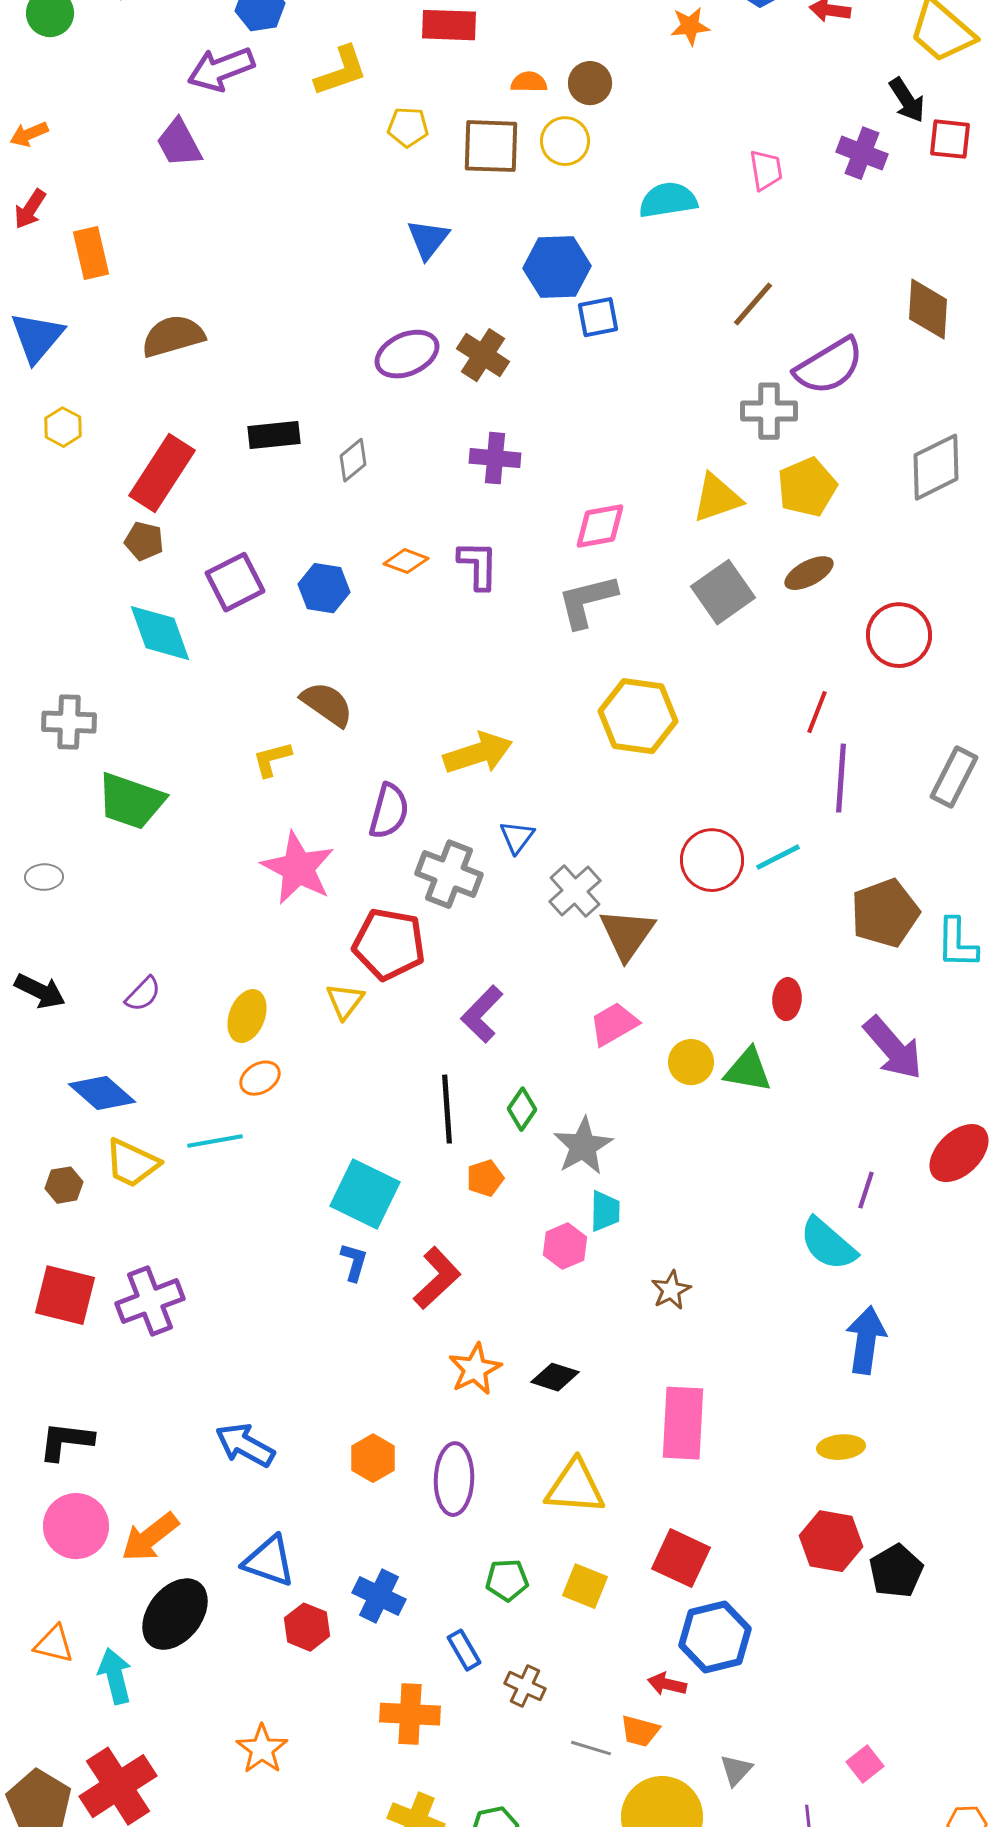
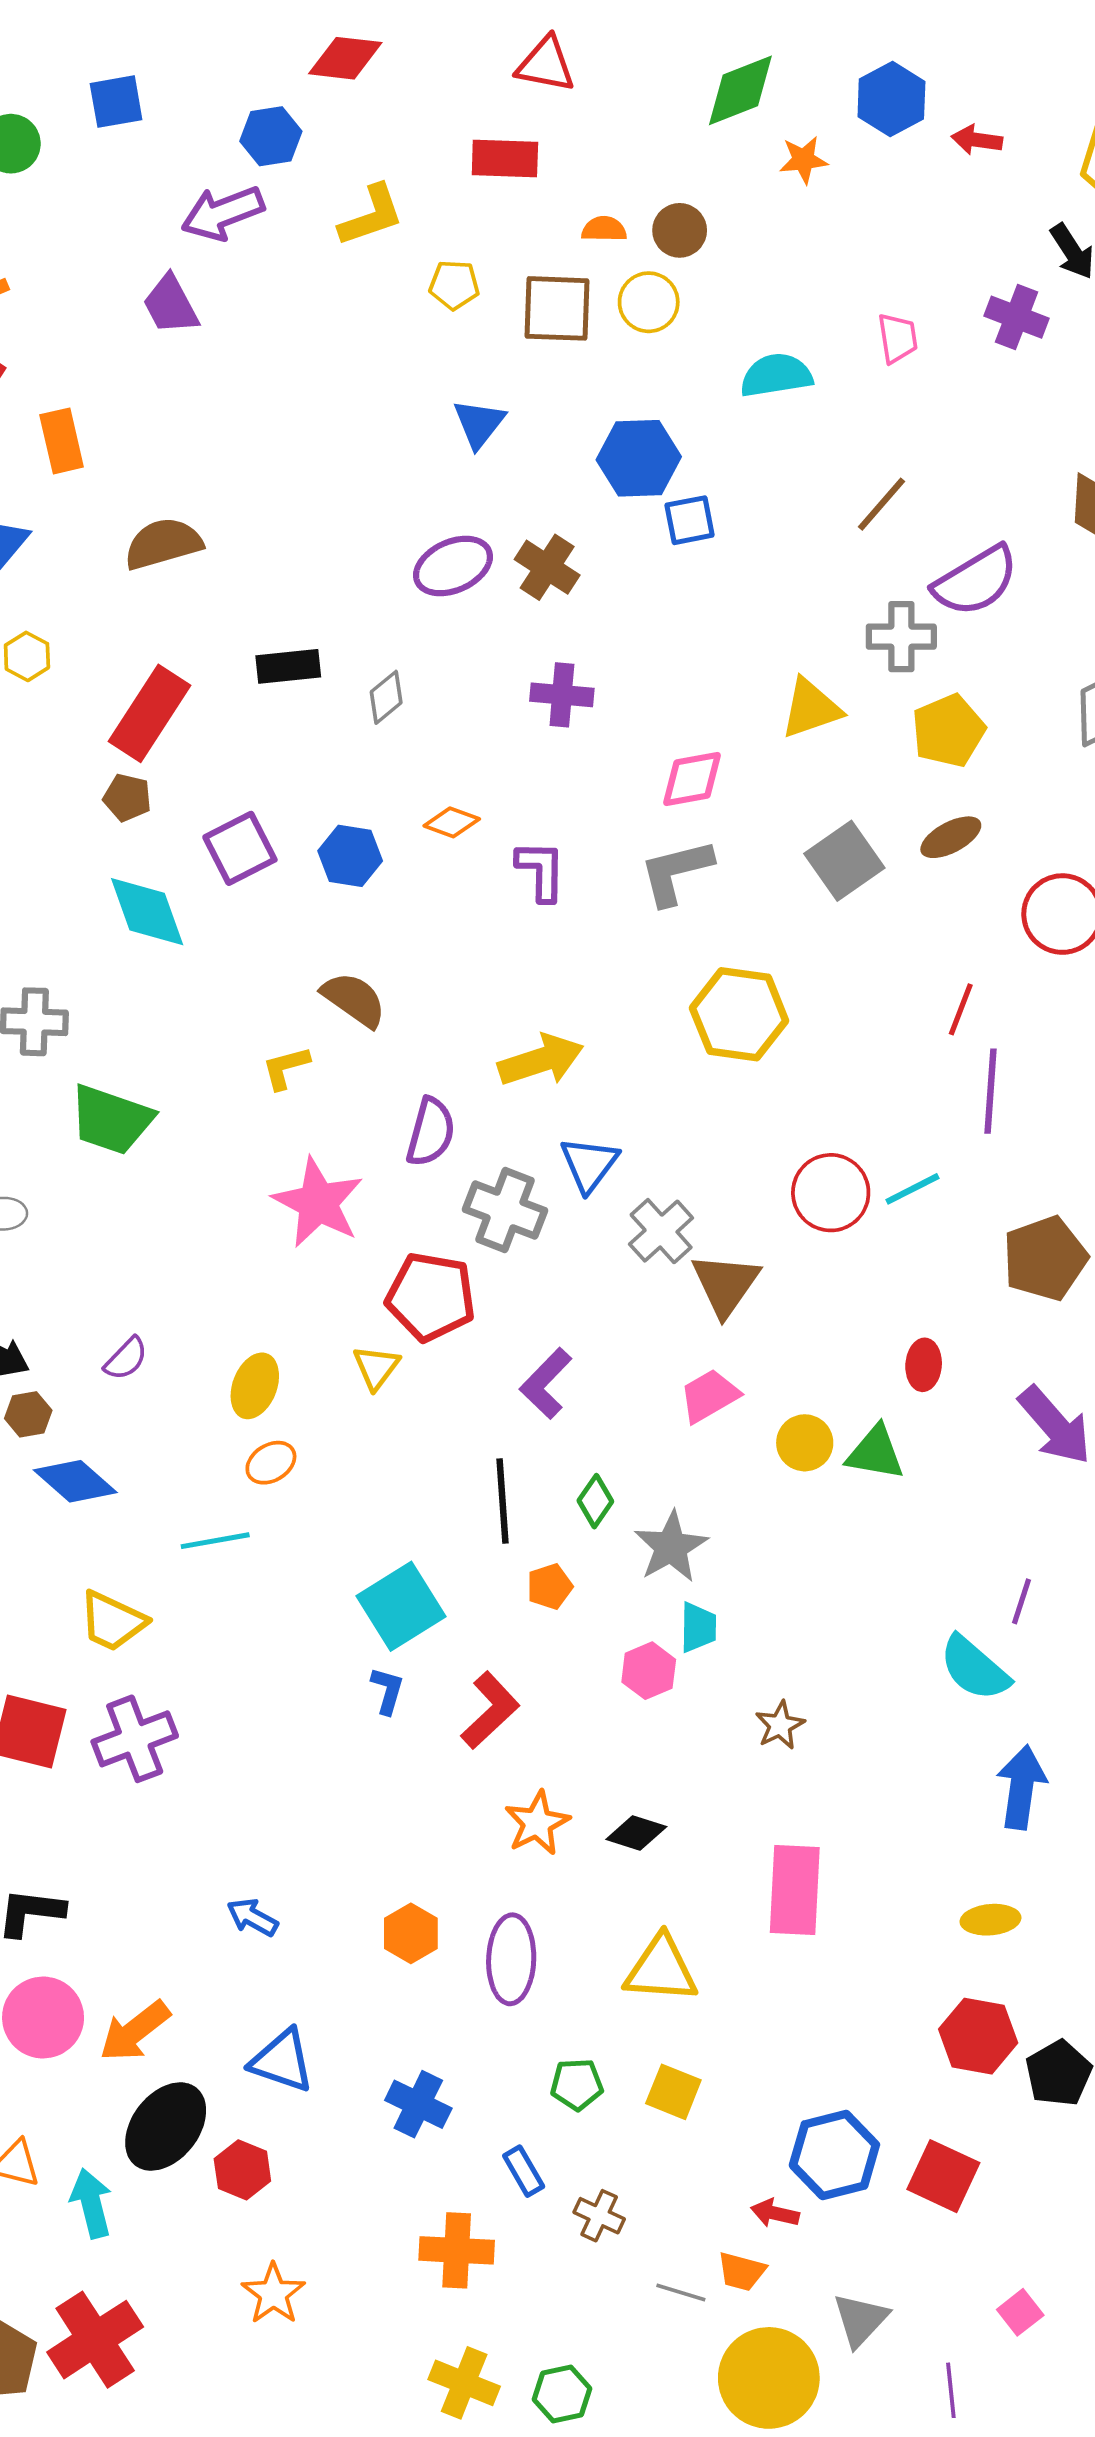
yellow triangle: (717, 498) -> (811, 708), moved
purple L-shape: (478, 565) -> (541, 871), moved
blue triangle: (517, 837) -> (589, 1164), size x1.4
yellow trapezoid: (132, 1163) -> (112, 1621), moved
brown hexagon: (64, 1185) -> (28, 1414), moved
cyan square: (365, 1194) -> (401, 1606), turned 32
blue arrow: (245, 1445) -> (252, 1917), size x0.7
red square: (681, 1558) -> (943, 2176), moved
red hexagon: (307, 1627) -> (242, 2170), moved
gray triangle: (736, 1770) -> (860, 2320), size x1.4

